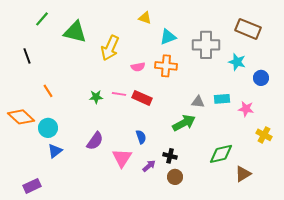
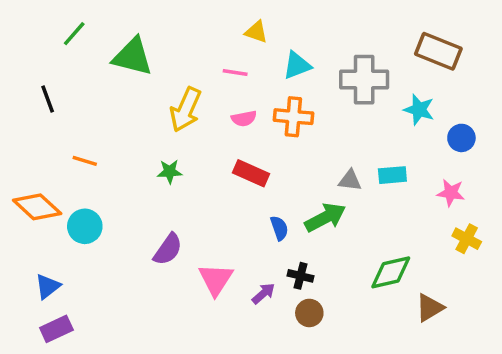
yellow arrow: (110, 48) -> (186, 110), moved
orange line: (48, 91) -> (85, 161), turned -40
pink line: (119, 94) -> (235, 72), moved
pink star: (246, 109) -> (451, 193), moved
blue semicircle: (141, 137) -> (279, 228), moved
blue triangle: (55, 151) -> (48, 286), moved

